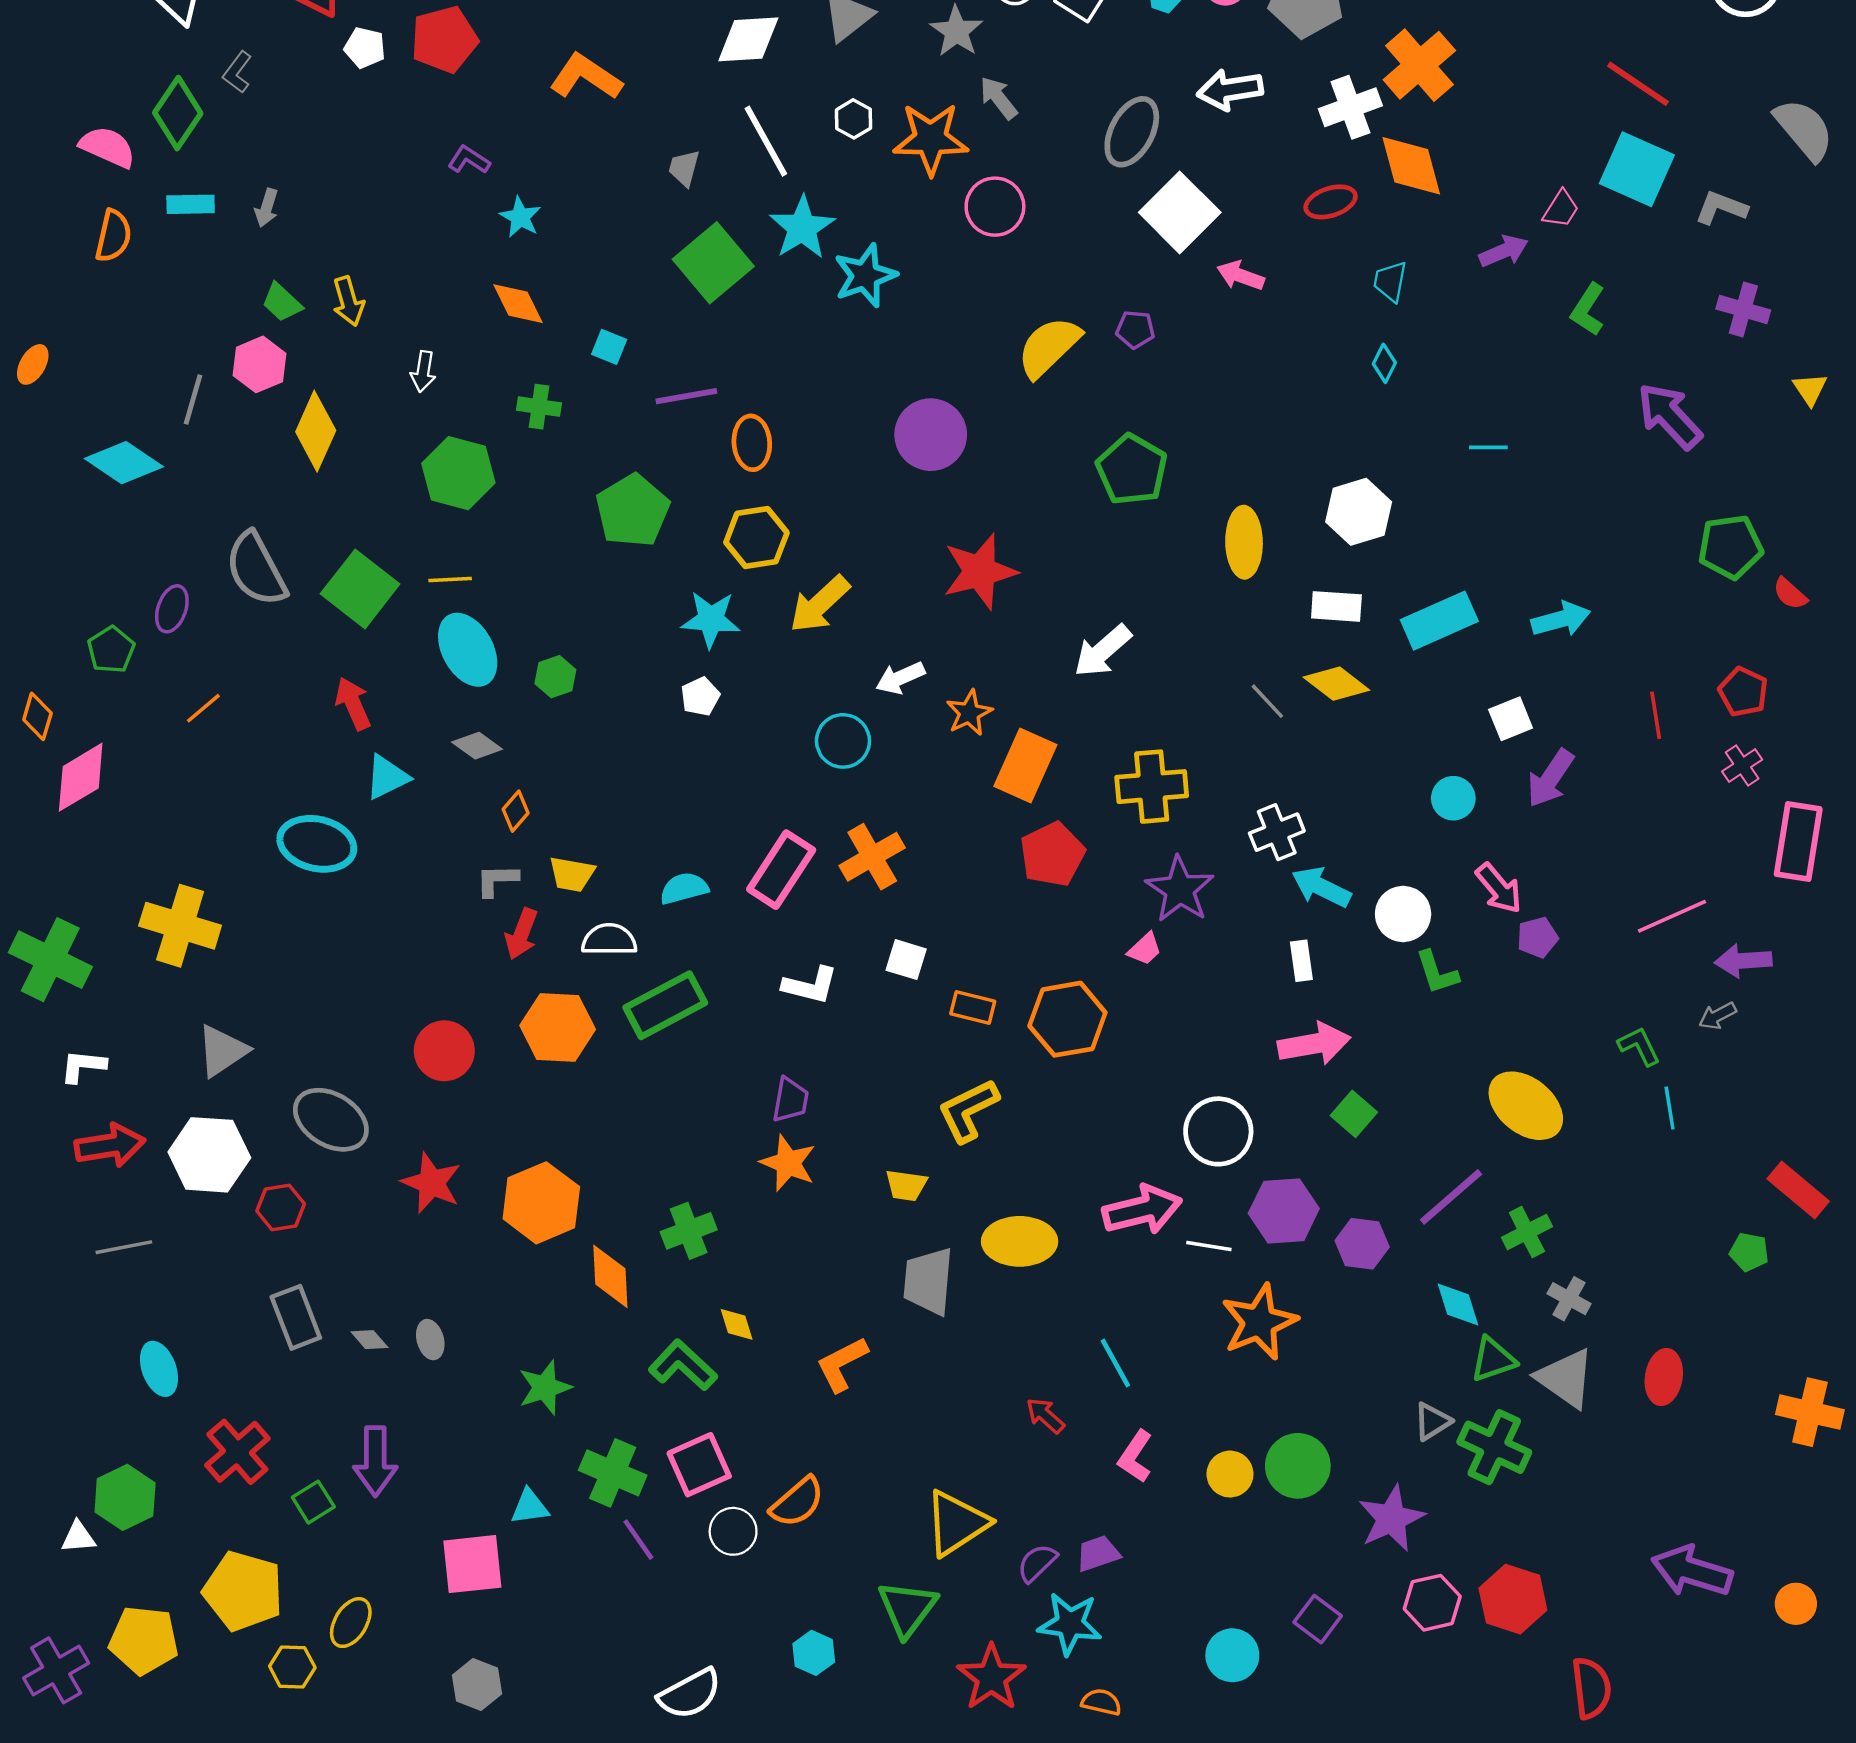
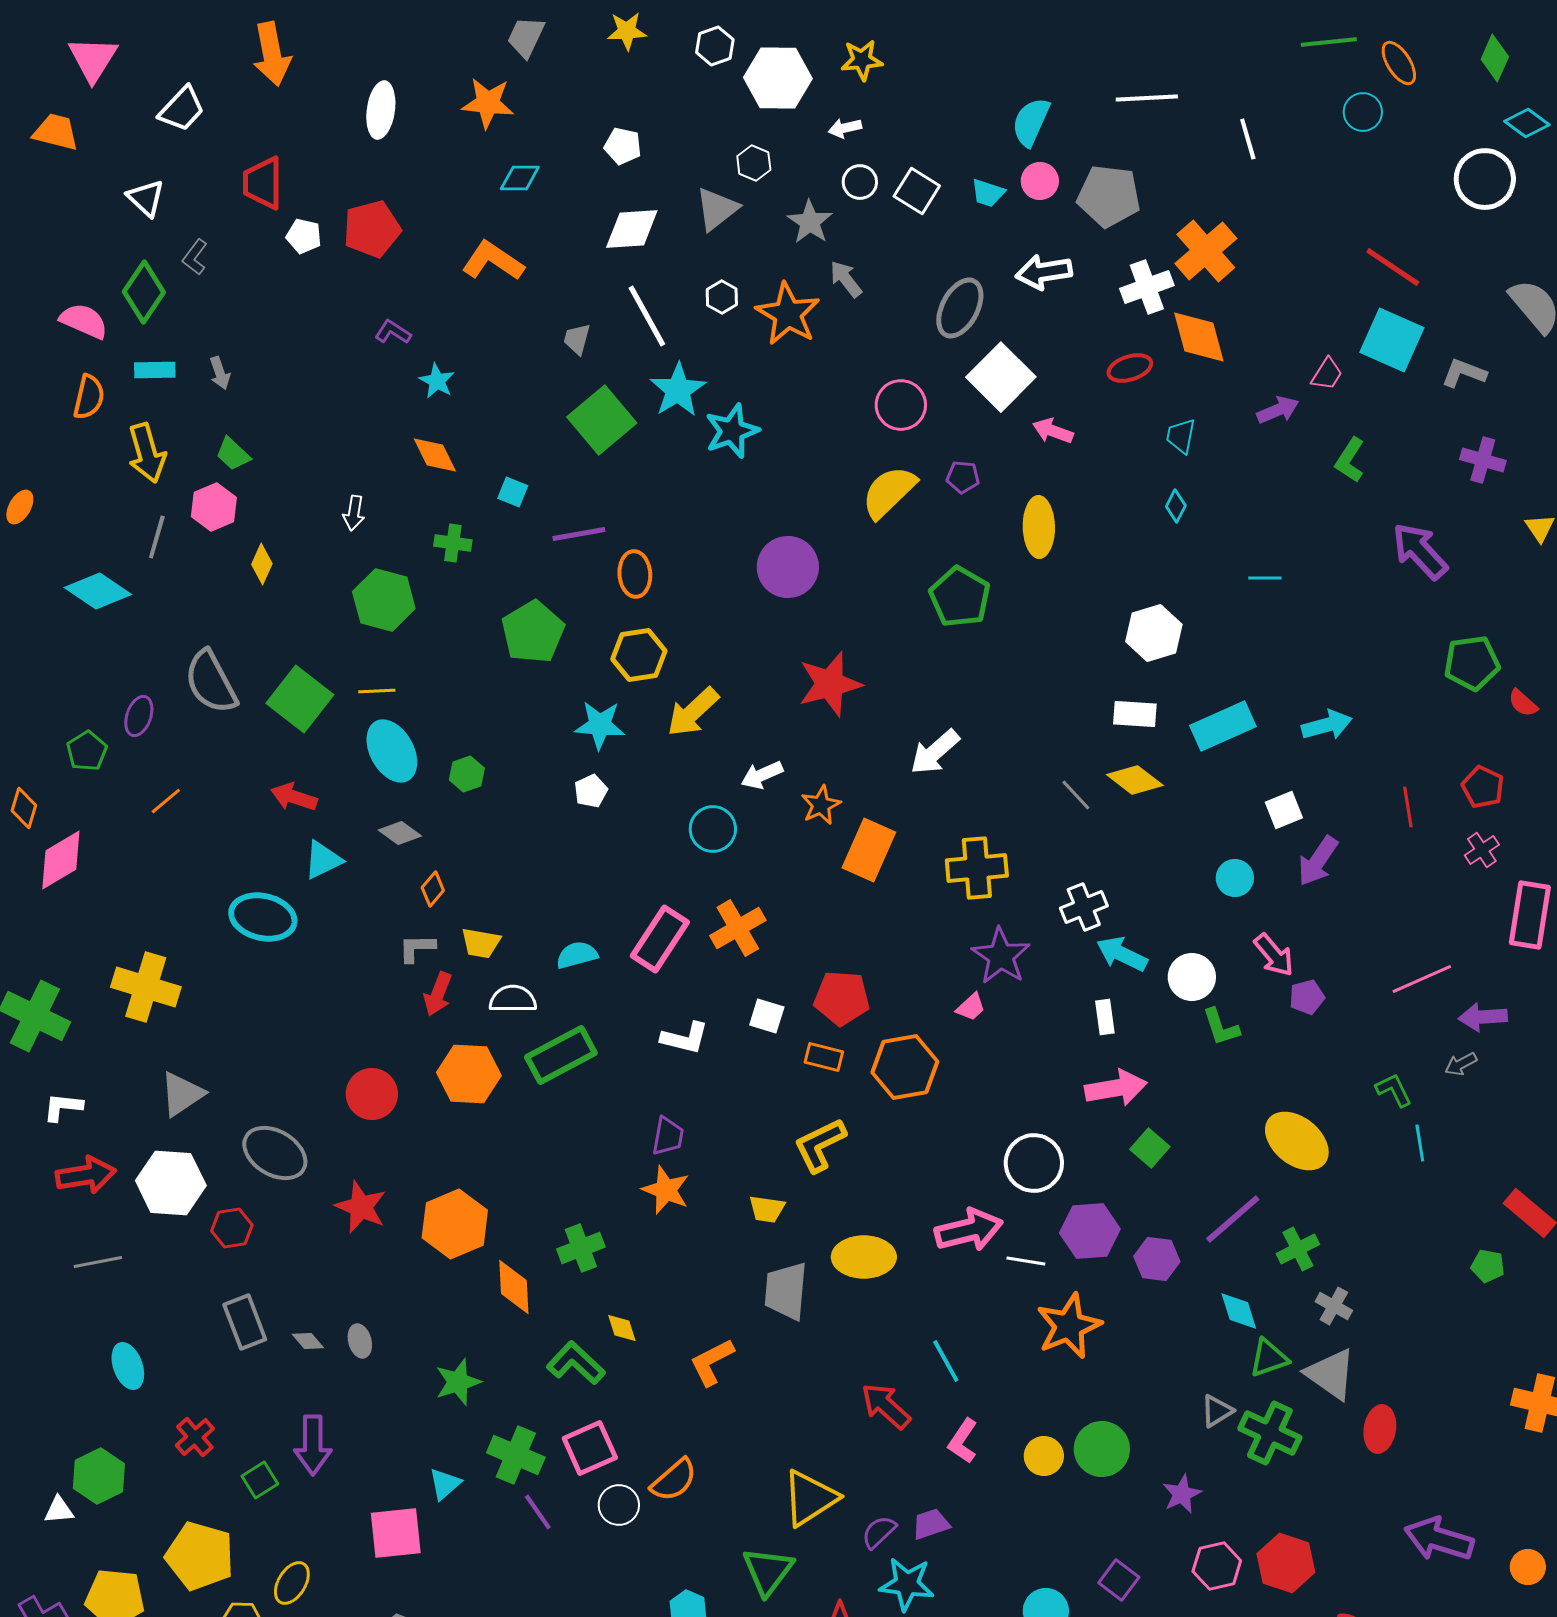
orange star: (931, 139) -> (788, 314), turned 30
pink circle: (995, 207) -> (901, 405), moved
gray arrow: (267, 208) -> (220, 373), turned -36
yellow arrow: (348, 301) -> (147, 453), moved, size x1.4
yellow diamond: (316, 431) -> (262, 564), size x0.6
yellow ellipse: (1244, 542) -> (1039, 527), moved
red arrow: (353, 704) -> (294, 797), turned -48
red pentagon: (1052, 854) -> (842, 998), moved, turned 30
red ellipse: (1664, 1377) -> (1380, 1429), moved
red arrow: (1045, 1416) -> (886, 1406), size x1.5
red cross: (237, 1452) -> (195, 1437), size x0.7
cyan triangle: (530, 1507) -> (445, 1484), turned -33
purple star: (1391, 1518) -> (1182, 1494), size x0.7

